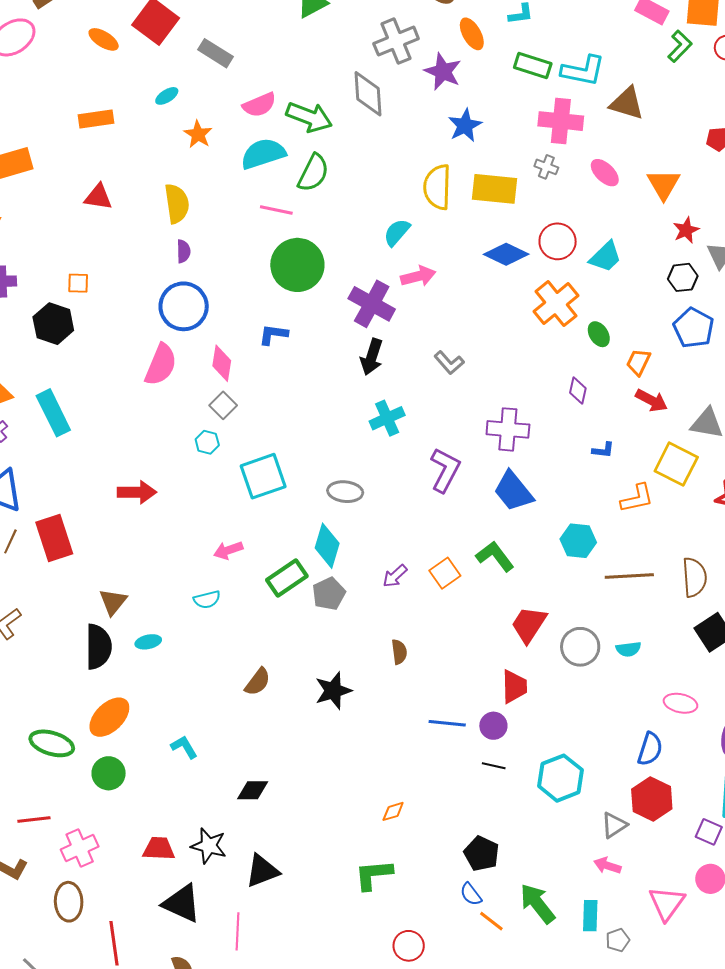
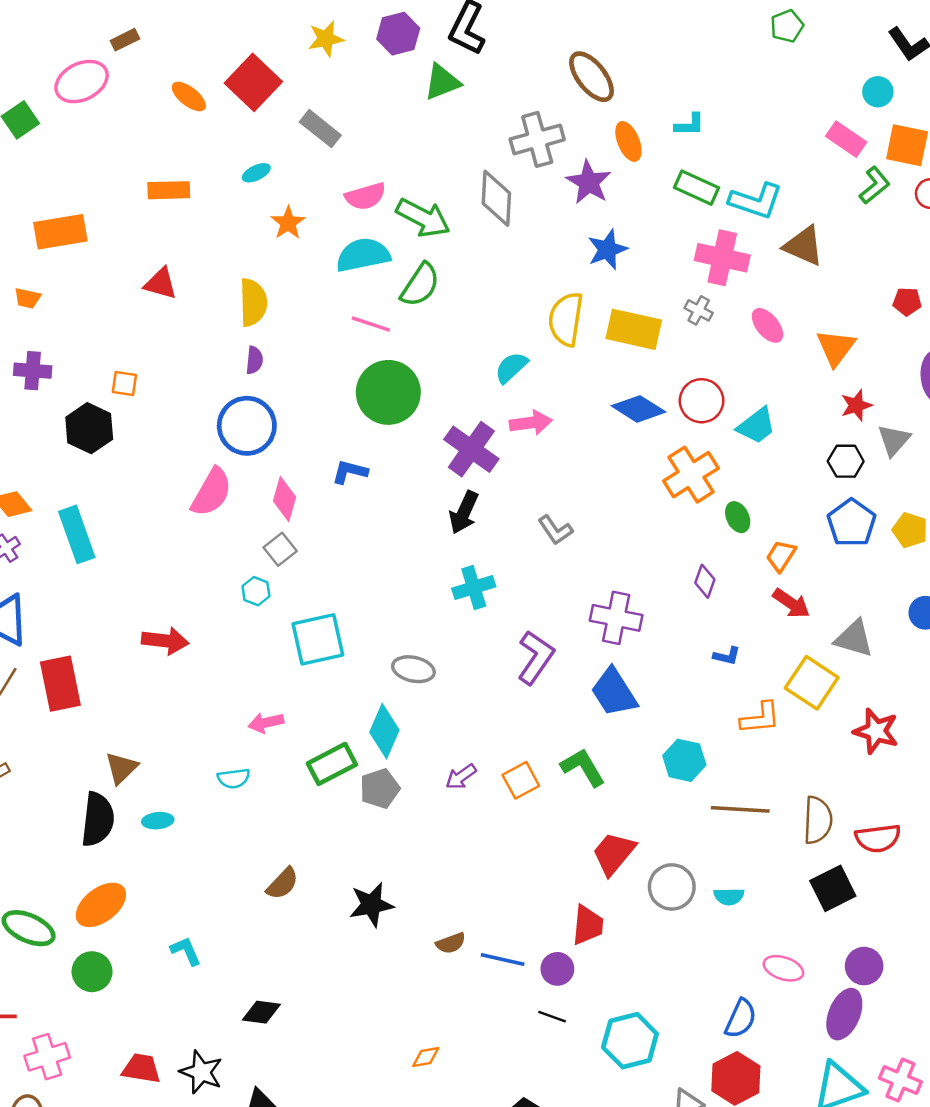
brown semicircle: (399, 652) -> (451, 943), moved, turned 70

